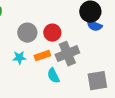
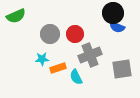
orange rectangle: (42, 56) -> (58, 68), moved
gray square: (97, 81) -> (122, 69), moved

